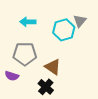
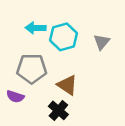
gray triangle: (80, 21) -> (102, 42), moved
cyan hexagon: (64, 30) -> (63, 37), moved

